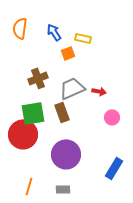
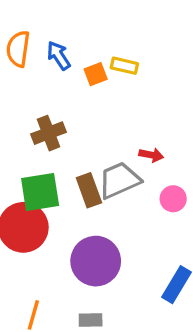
blue arrow: (54, 32) -> (59, 56), moved
orange square: (68, 53) -> (96, 74), moved
gray trapezoid: (72, 88) -> (119, 180), moved

